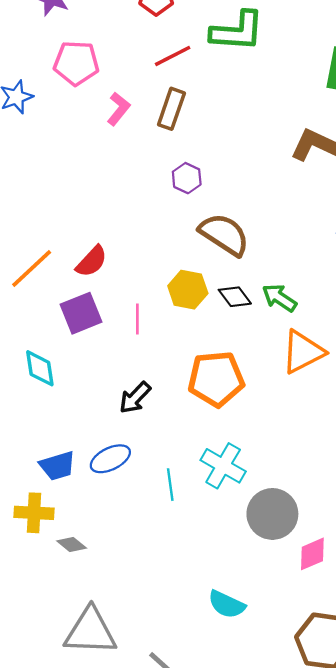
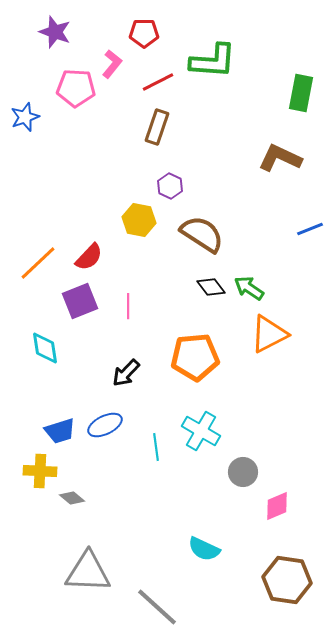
pink L-shape: (119, 109) -> (112, 64), moved
yellow hexagon: (188, 290) -> (139, 220), moved
gray circle: (272, 514) -> (243, 472), size x0.7

